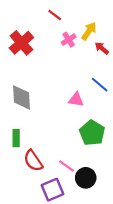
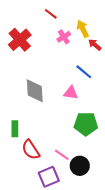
yellow arrow: (89, 31) -> (83, 29), turned -60
blue line: (100, 85) -> (84, 72), moved
gray diamond: (21, 97) -> (35, 91), moved
green pentagon: (92, 133) -> (86, 124), turned -30

